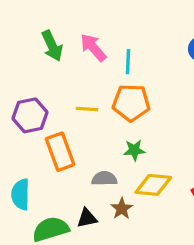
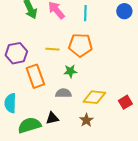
cyan line: (128, 62) -> (85, 13), moved
green star: (134, 150) -> (70, 71), moved
brown star: (122, 209) -> (86, 120), moved

